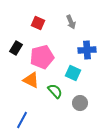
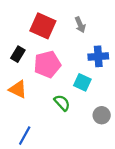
red square: (38, 23) -> (43, 26), size x1.6
orange triangle: (31, 80) -> (18, 89), moved
gray circle: (80, 103) -> (102, 115), moved

